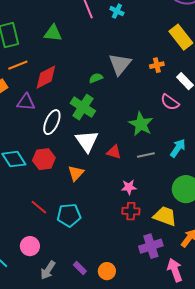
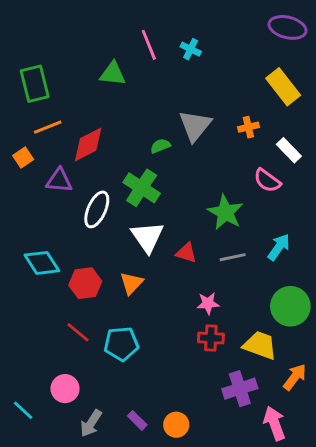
green triangle: (53, 33) -> (113, 74), moved
red hexagon: (44, 159) -> (85, 283), moved

